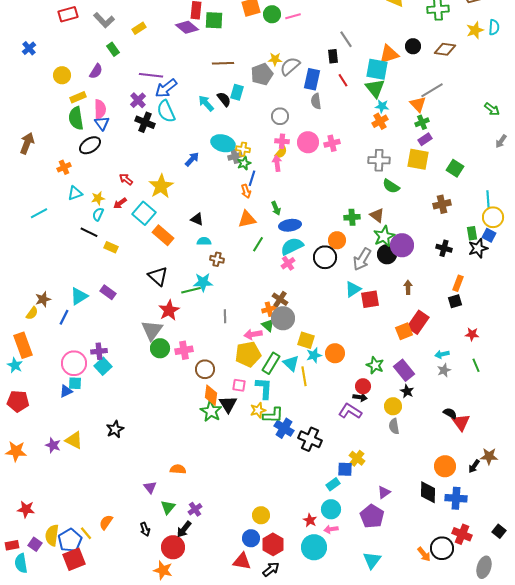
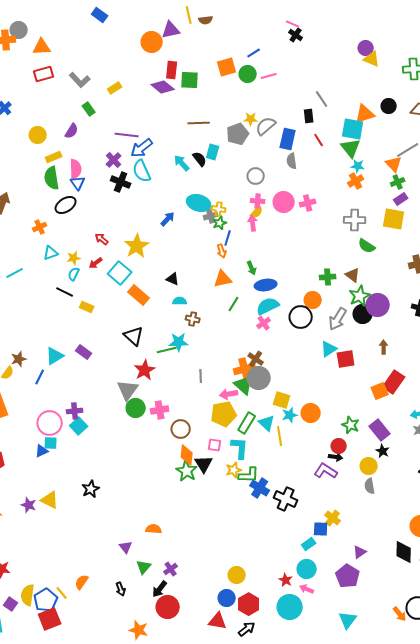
orange cross: (269, 309) -> (245, 369), size x1.5
green triangle: (268, 325) -> (244, 385), size x1.5
pink arrow: (331, 529) -> (307, 589), turned 32
red circle: (173, 547) -> (168, 607), moved

